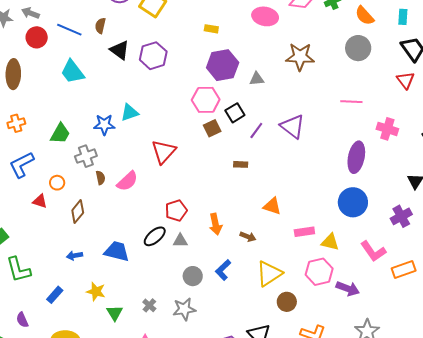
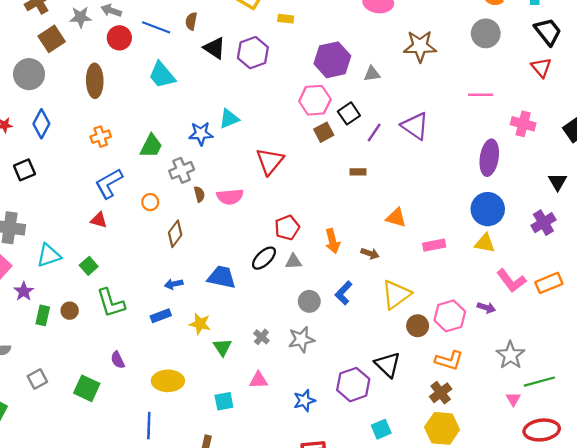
yellow rectangle: (211, 29) -> (286, 19), moved
pink semicircle: (127, 181) -> (230, 197), turned 40
red triangle: (40, 201) -> (99, 220), moved
yellow triangle: (330, 242) -> (485, 243), moved
pink L-shape: (373, 251) -> (511, 281), moved
pink hexagon: (319, 272) -> (450, 316), moved
purple arrow: (348, 289) -> (486, 308), size x0.7
blue rectangle: (55, 295) -> (161, 316), moved, turned 30

